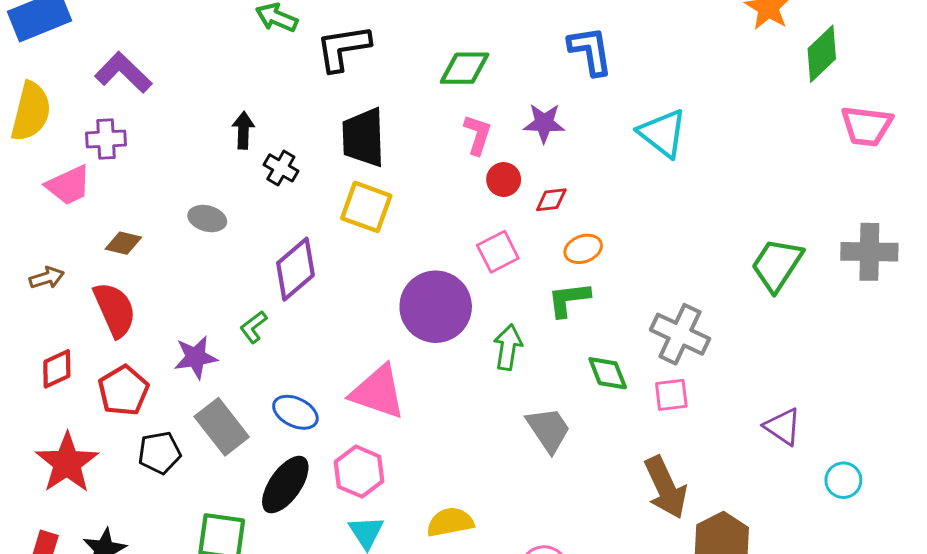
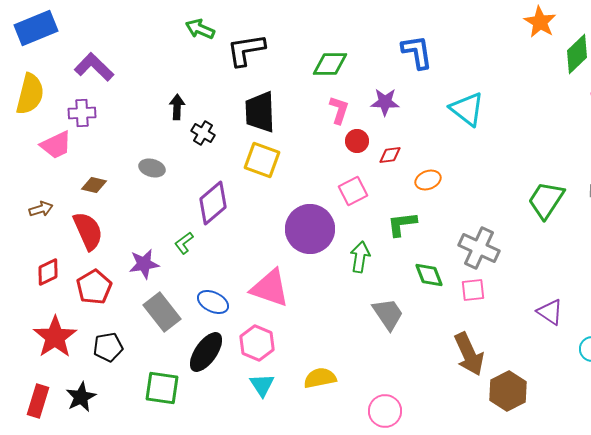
orange ellipse: (583, 249) -> (428, 180), moved
black pentagon: (160, 453) -> (108, 347), moved

